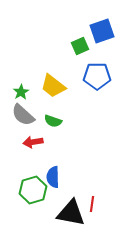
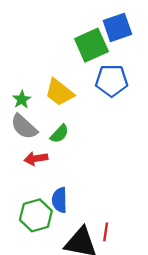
green square: (80, 46) -> (91, 45), size x1.6
green semicircle: (53, 121) -> (60, 134), turned -66

